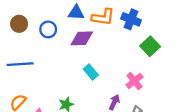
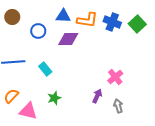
brown circle: (19, 24) -> (12, 17), moved
green square: (150, 46) -> (137, 24), moved
cyan rectangle: (91, 72) -> (45, 69), moved

